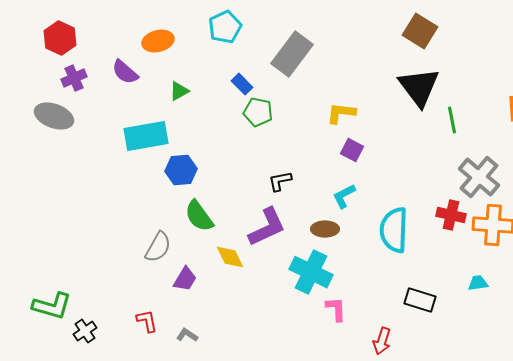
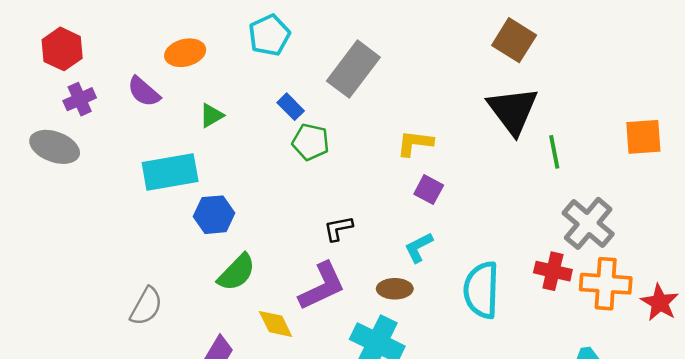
green semicircle: (199, 216) -> (237, 272), turned -100
gray semicircle: (158, 247) -> (146, 306), moved

